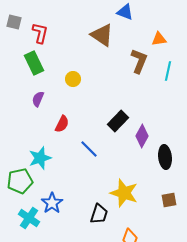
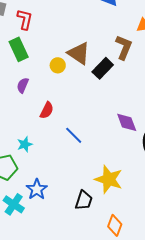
brown triangle: (102, 35) -> (79, 53), moved
black rectangle: (118, 121) -> (103, 68), moved
purple diamond: (142, 136) -> (127, 122), turned -50
cyan star: (40, 158) -> (25, 144), size x0.7

